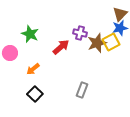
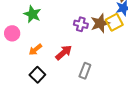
purple cross: (80, 33) -> (81, 24), moved
red arrow: (61, 47) -> (64, 53), moved

